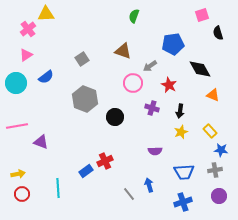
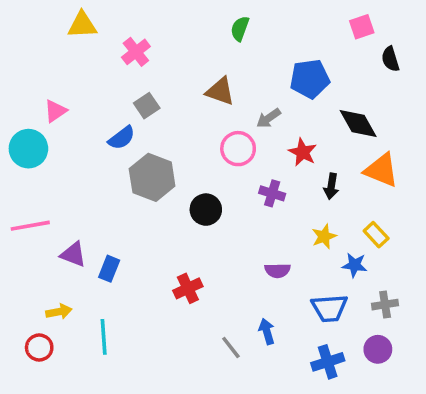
pink cross: (28, 29) -> (136, 52), moved
pink triangle: (26, 55) -> (55, 111), moved
blue semicircle: (46, 77) -> (122, 138), moved
orange triangle: (213, 95) -> (381, 170), size x1.5
black arrow: (180, 111) -> (331, 186), moved
blue star: (221, 150) -> (355, 265), moved
blue rectangle: (86, 171) -> (109, 269), moved, turned -32
yellow arrow: (18, 174) -> (59, 312), moved
purple circle: (219, 196) -> (378, 349), moved

